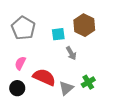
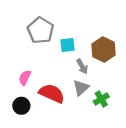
brown hexagon: (84, 25) -> (103, 50), moved
gray pentagon: (23, 28) -> (41, 30), moved
gray triangle: (66, 88) -> (81, 88), moved

